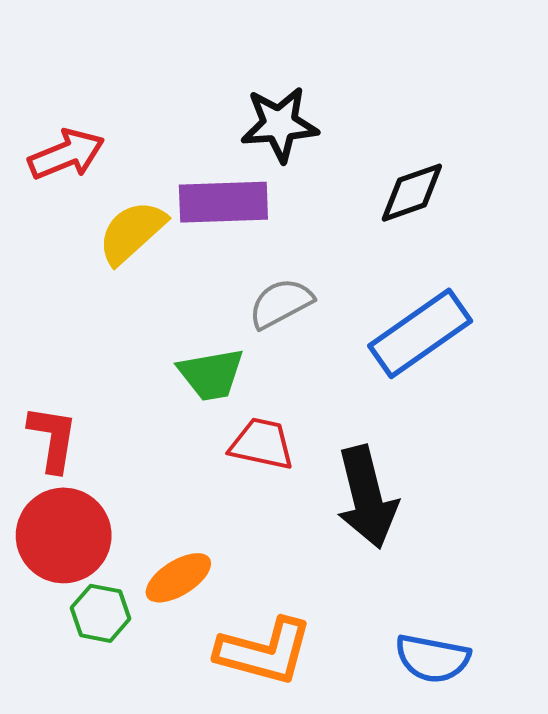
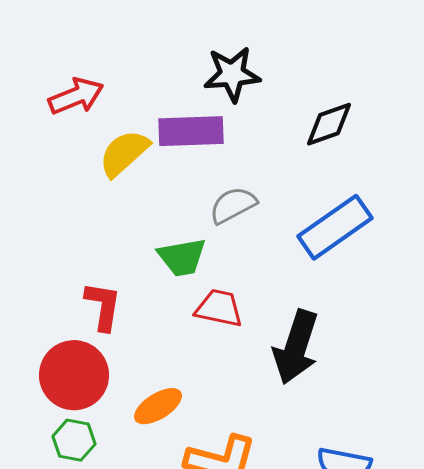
red L-shape: (53, 438) -> (103, 306), moved
black arrow: (367, 497) -> (296, 347), turned 32
green hexagon: (101, 613) -> (74, 440), moved

